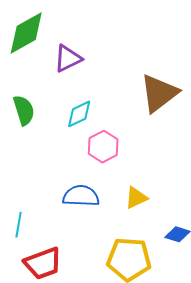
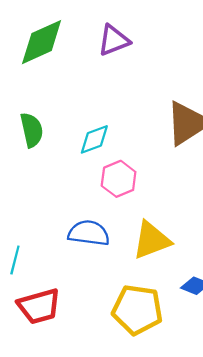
purple triangle: (68, 59) -> (114, 40), moved
yellow triangle: (136, 198) -> (152, 240), size x1.5

